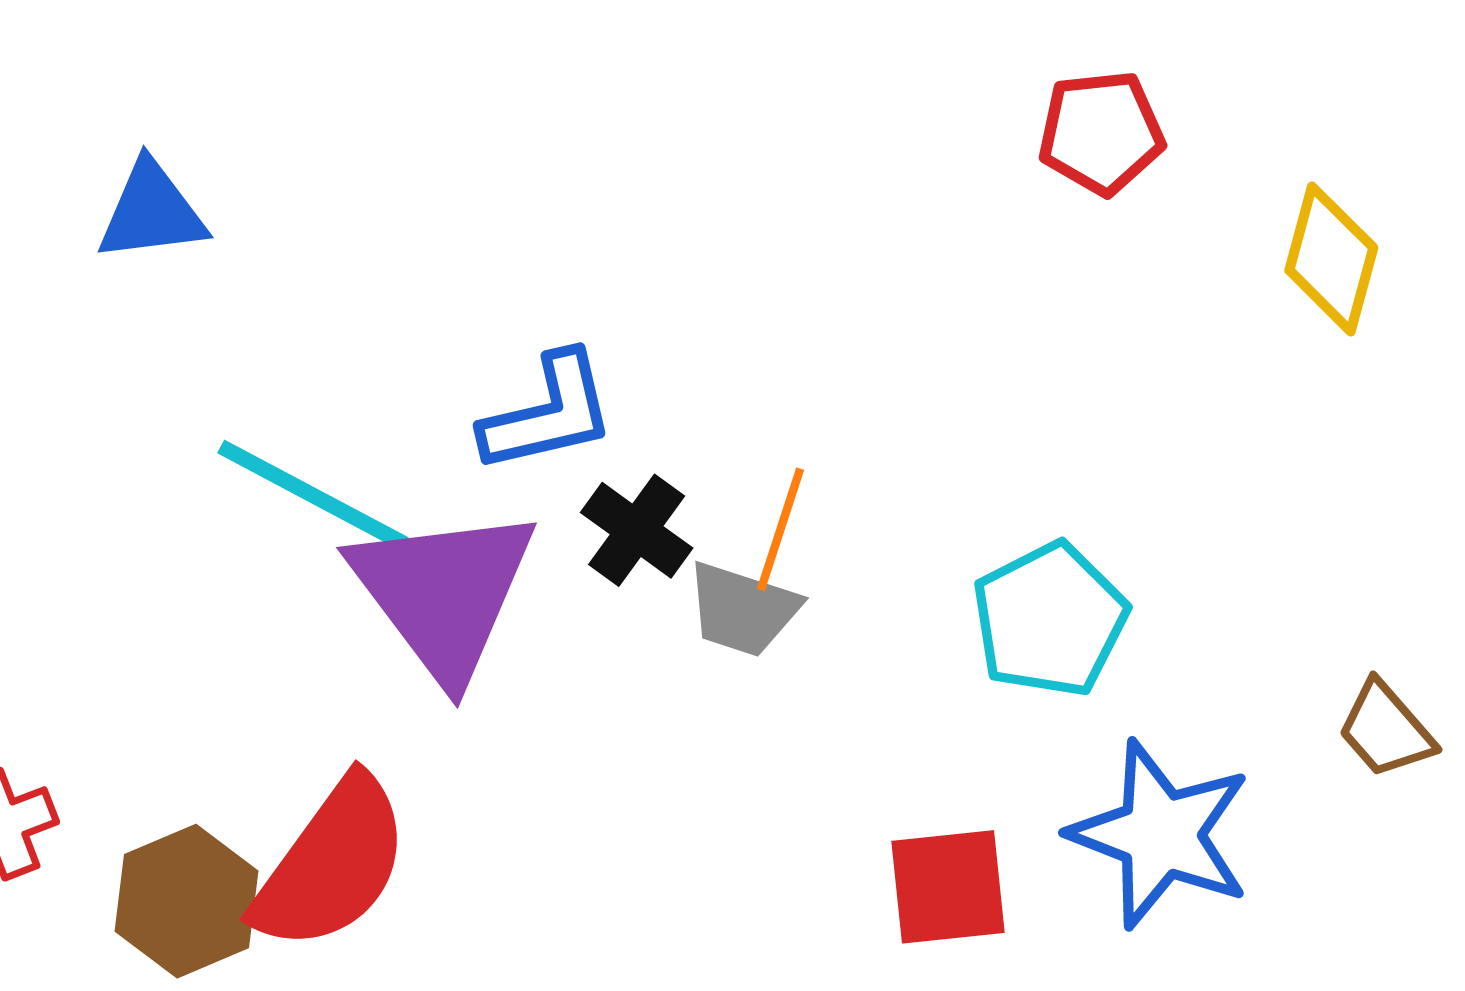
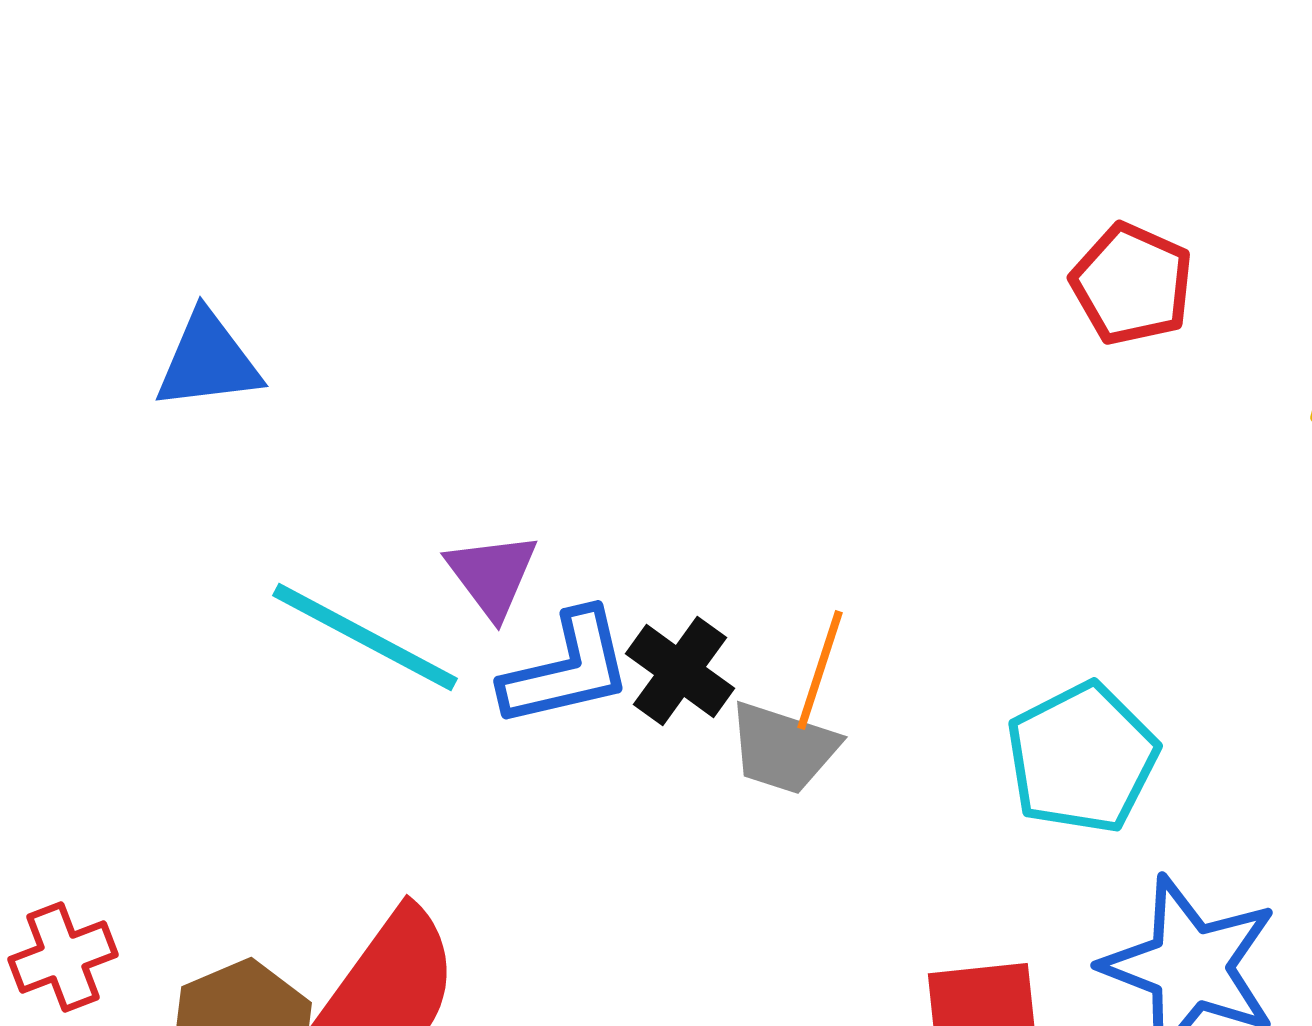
red pentagon: (1101, 133) -> (1132, 284), turned 30
blue L-shape: (548, 413) -> (567, 669), moved
purple triangle: (443, 593) -> (492, 575), moved, size x0.5

